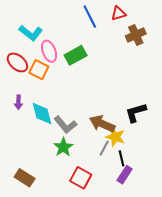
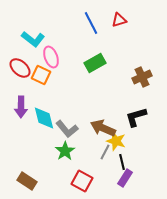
brown cross: (136, 35) -> (142, 77), moved
green rectangle: (76, 55) -> (95, 63), moved
purple arrow: (18, 102) -> (21, 107), size x1.5

